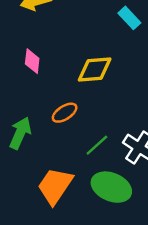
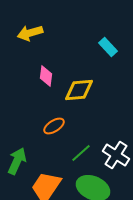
pink diamond: (32, 61) -> (46, 76), moved
green arrow: (20, 133) -> (17, 161), moved

